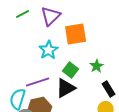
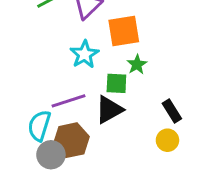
green star: (97, 66) -> (137, 64), moved
green square: (71, 70) -> (116, 83), turned -35

